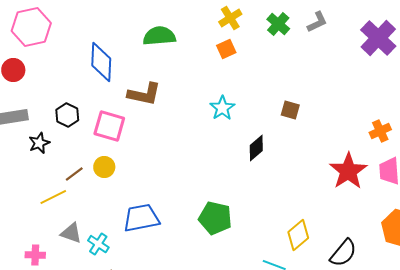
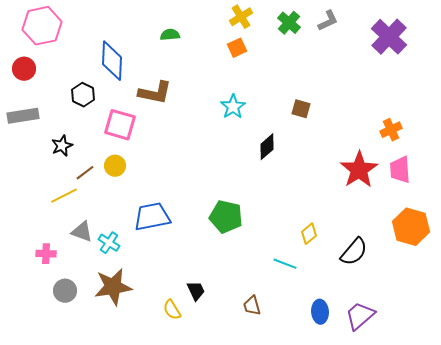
green semicircle: (159, 36) -> (170, 35), size x0.6
black hexagon: (67, 115) -> (83, 95), moved
black star: (39, 143) -> (62, 146), moved
yellow diamond: (298, 235) -> (309, 234), size x0.7

